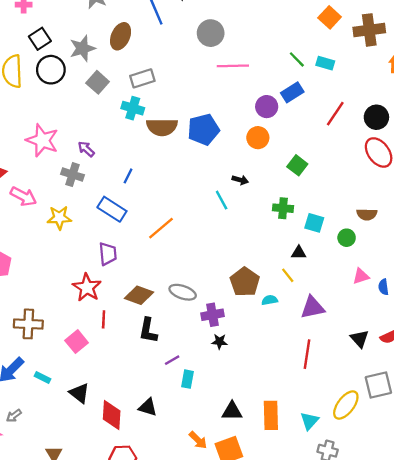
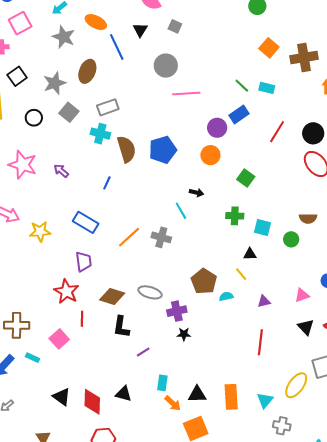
black circle: (51, 70) -> (34, 118), moved, size x0.7
brown semicircle: (162, 127) -> (127, 149), turned -104
gray cross: (72, 175) -> (161, 237), moved
blue line: (128, 176) -> (107, 183), moved
pink triangle: (361, 276) -> (302, 295), moved
purple triangle: (313, 307) -> (264, 301), size x0.6
cyan rectangle: (42, 378) -> (33, 358), moved
cyan rectangle: (188, 379) -> (162, 383), moved
black triangle: (79, 393) -> (62, 397), moved
orange arrow: (198, 440) -> (173, 403), moved

